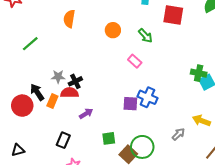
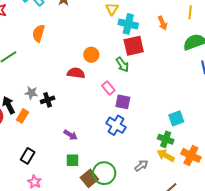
red square: (173, 15) -> (134, 46), moved, turned -30
orange semicircle: (69, 19) -> (38, 33), moved
green cross: (199, 73) -> (166, 139), moved
red semicircle: (70, 93) -> (76, 73), moved
purple square: (130, 104) -> (123, 102), moved
purple arrow: (86, 114) -> (71, 135), moved, turned 56

